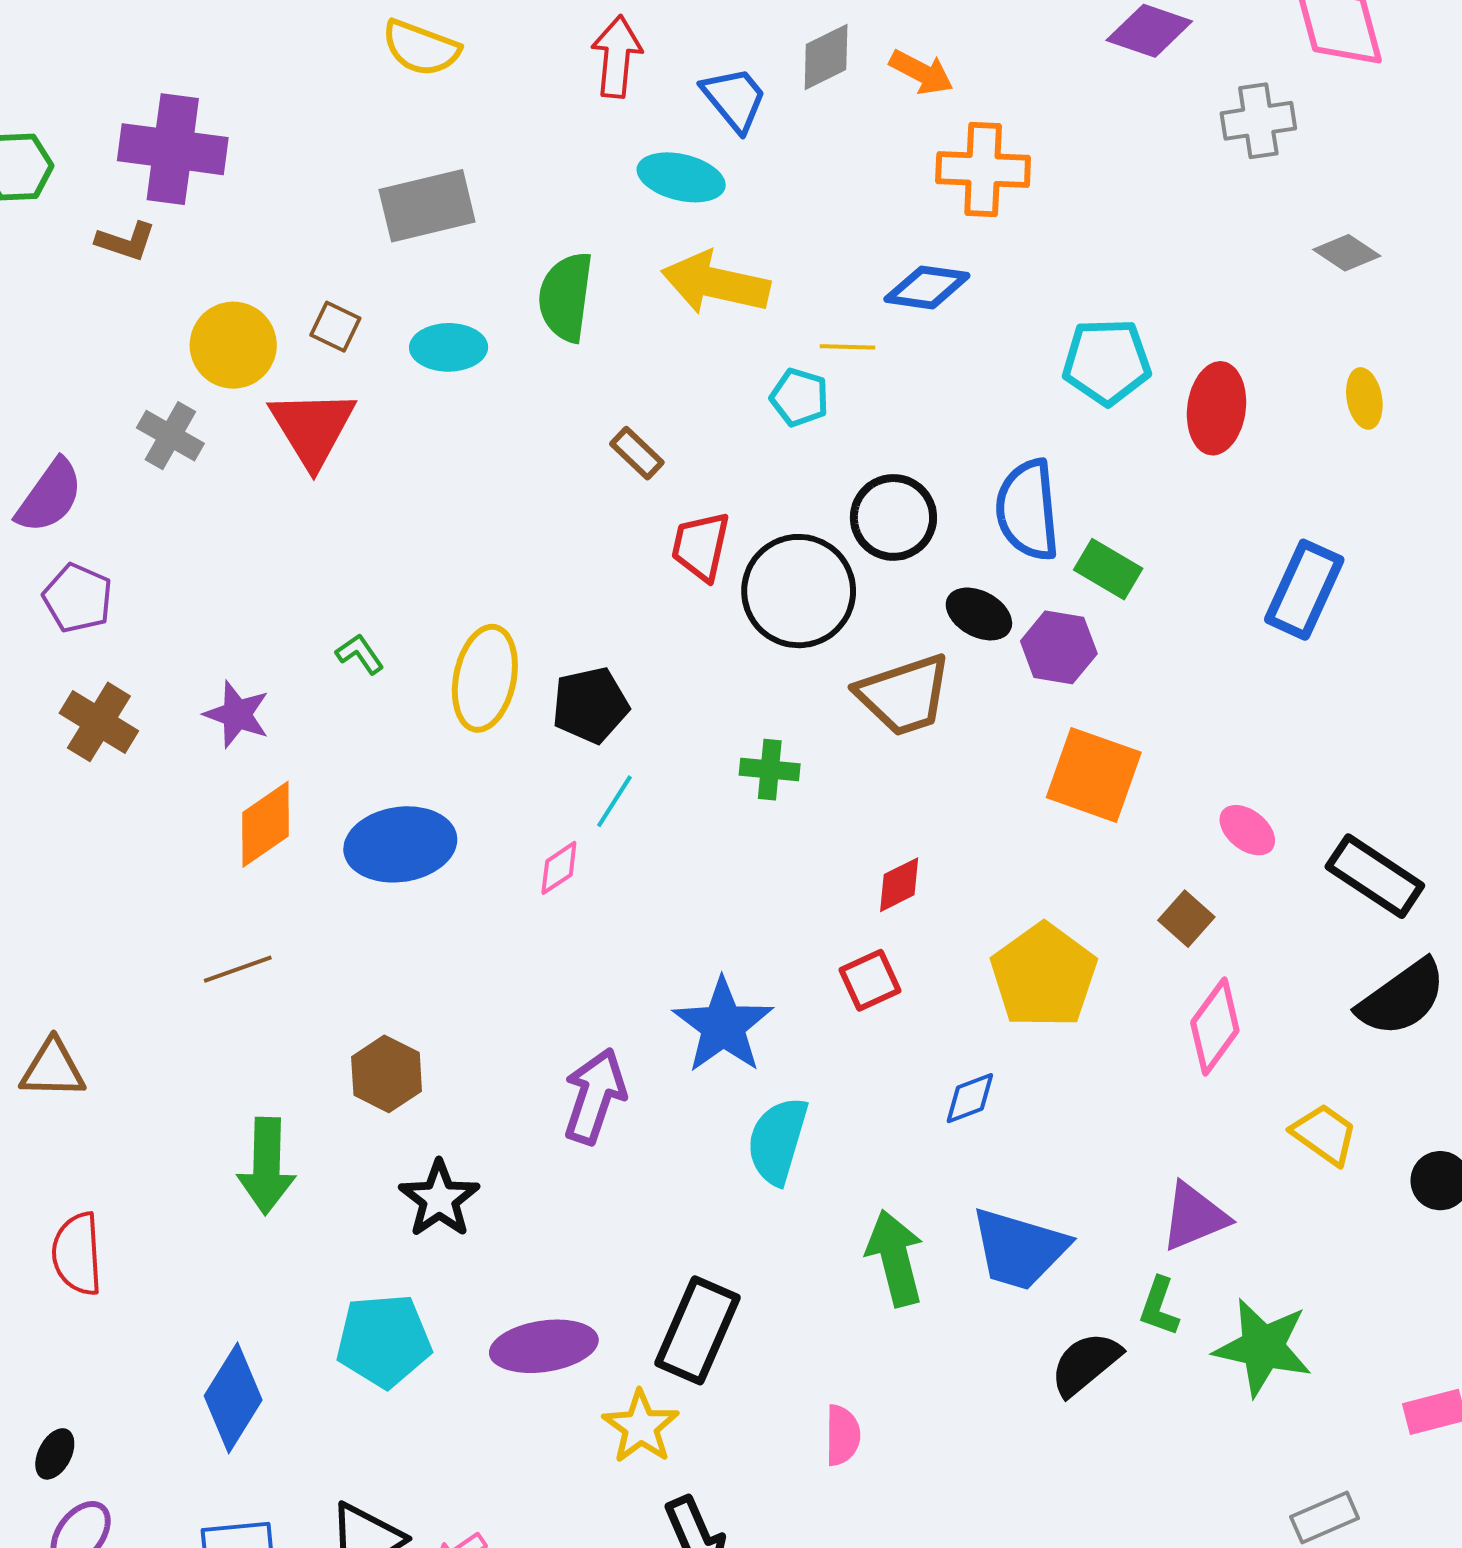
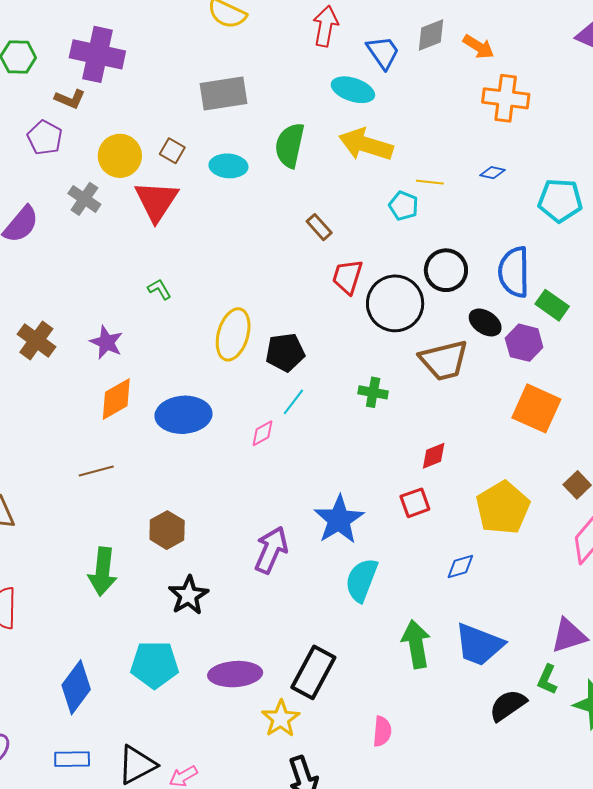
blue diamond: (927, 287) -> (492, 173), moved, size x0.6
purple pentagon: (78, 598) -> (45, 138), moved
green L-shape: (360, 654) -> (159, 289), moved

